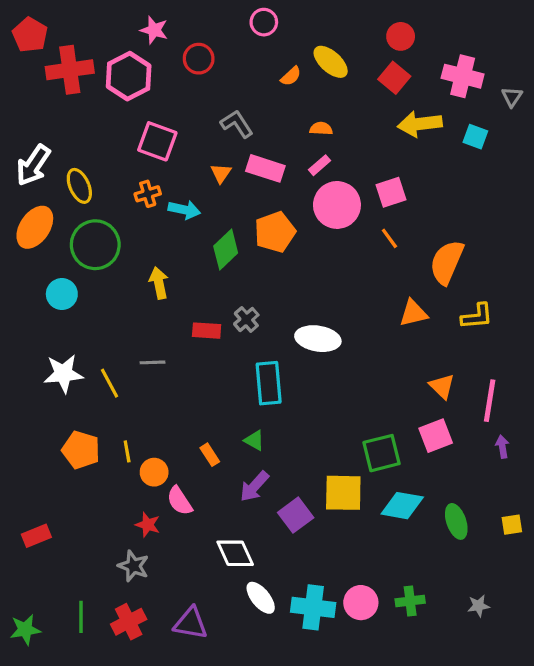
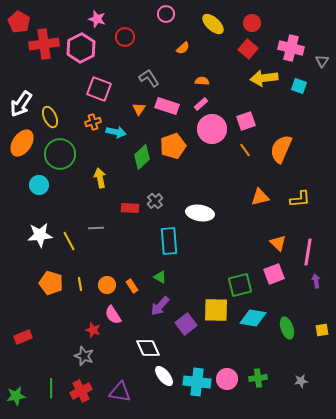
yellow ellipse: (331, 62) -> (213, 24), moved
orange semicircle: (447, 262) -> (281, 149), moved
orange circle: (154, 472) -> (107, 285), moved

